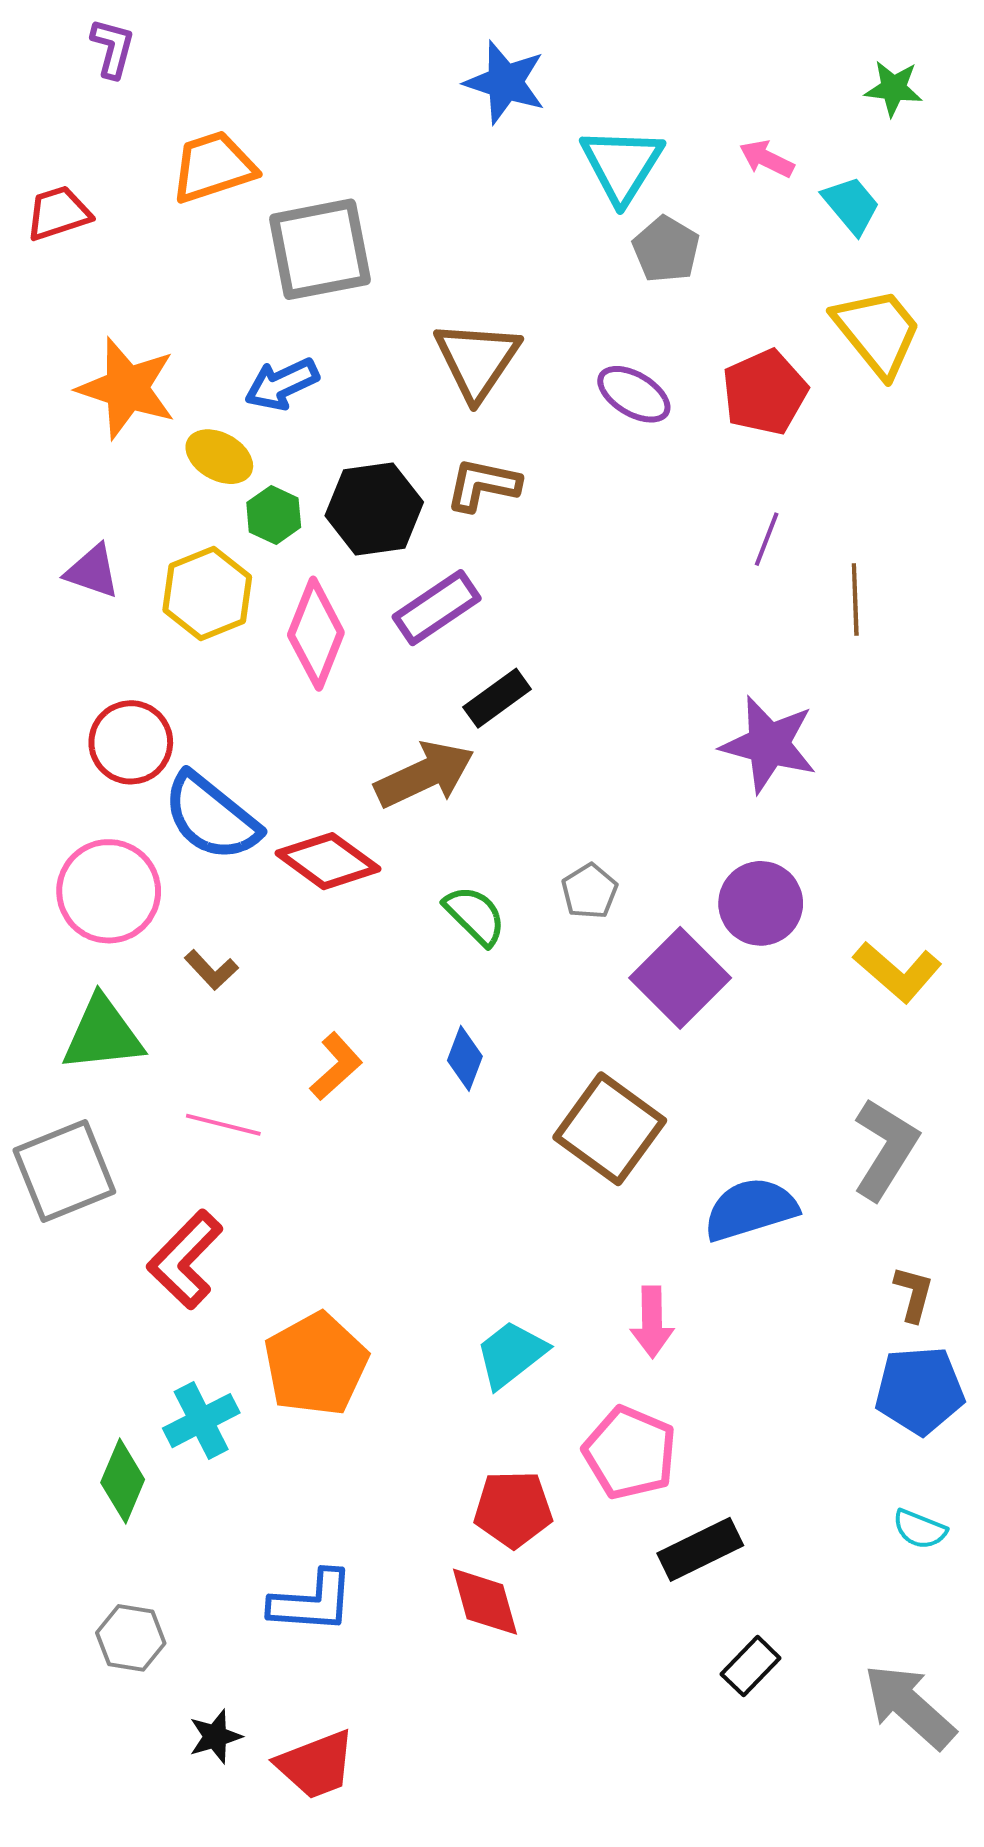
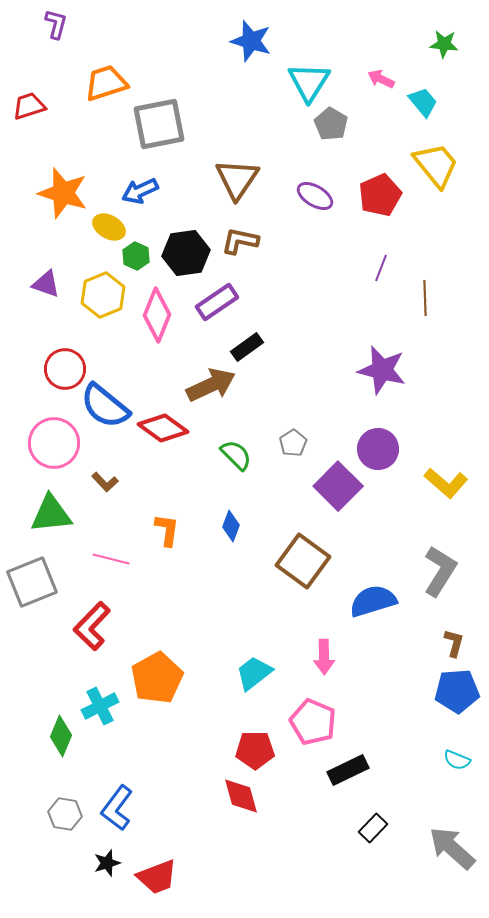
orange L-shape: (336, 1066) -> (167, 530), turned -40
blue L-shape: (312, 1602) -> (117, 808), moved, turned 123

